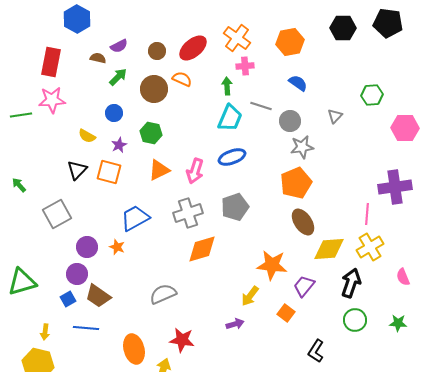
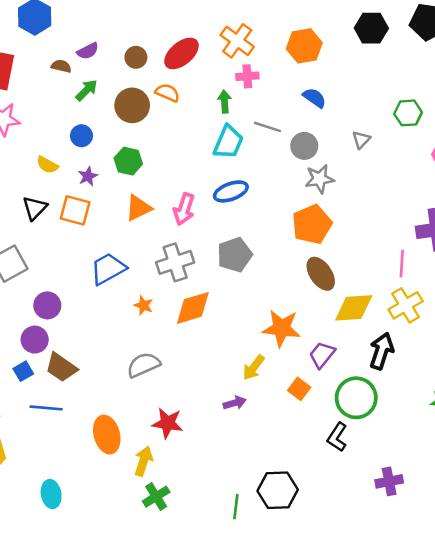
orange star: (117, 247) -> (144, 305), moved
green circle: (355, 320) -> (356, 398), moved, size x1.4

